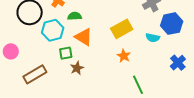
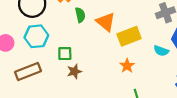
green semicircle: (75, 16) -> (80, 15), turned 72
cyan hexagon: (53, 30) -> (36, 36), moved
orange triangle: (84, 37) -> (106, 22), moved

